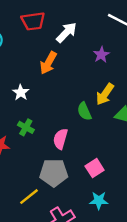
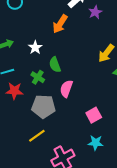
purple star: (101, 55) -> (95, 12), moved
green semicircle: (84, 111) -> (55, 65), moved
gray pentagon: (54, 173) -> (43, 106), moved

